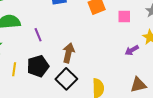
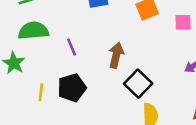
brown arrow: (69, 53) -> (116, 55), moved
black square: (66, 79) -> (138, 84), moved

